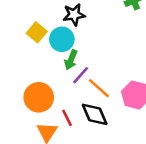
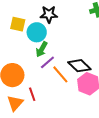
yellow square: (37, 32) -> (18, 24), turned -35
black diamond: (95, 114) -> (79, 66), moved, turned -30

